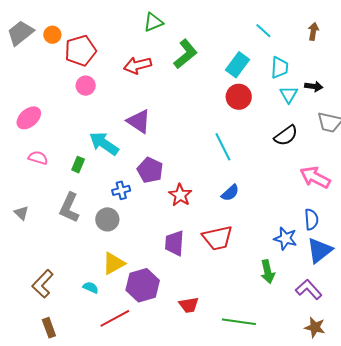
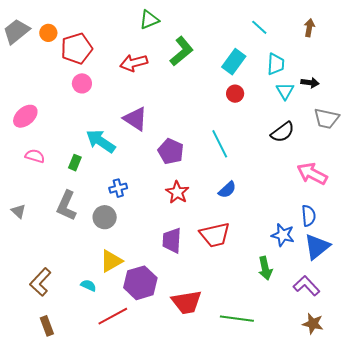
red circle: (239, 97) -> (235, 94), size x0.7
purple pentagon: (150, 170) -> (171, 151), moved
red trapezoid: (189, 305) -> (187, 302), size x1.5

